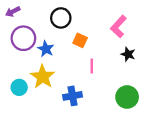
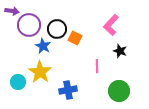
purple arrow: (13, 12) -> (12, 11), turned -144
black circle: (61, 18) -> (57, 29), moved
purple circle: (23, 38) -> (29, 25), moved
pink line: (92, 66) -> (97, 66), moved

